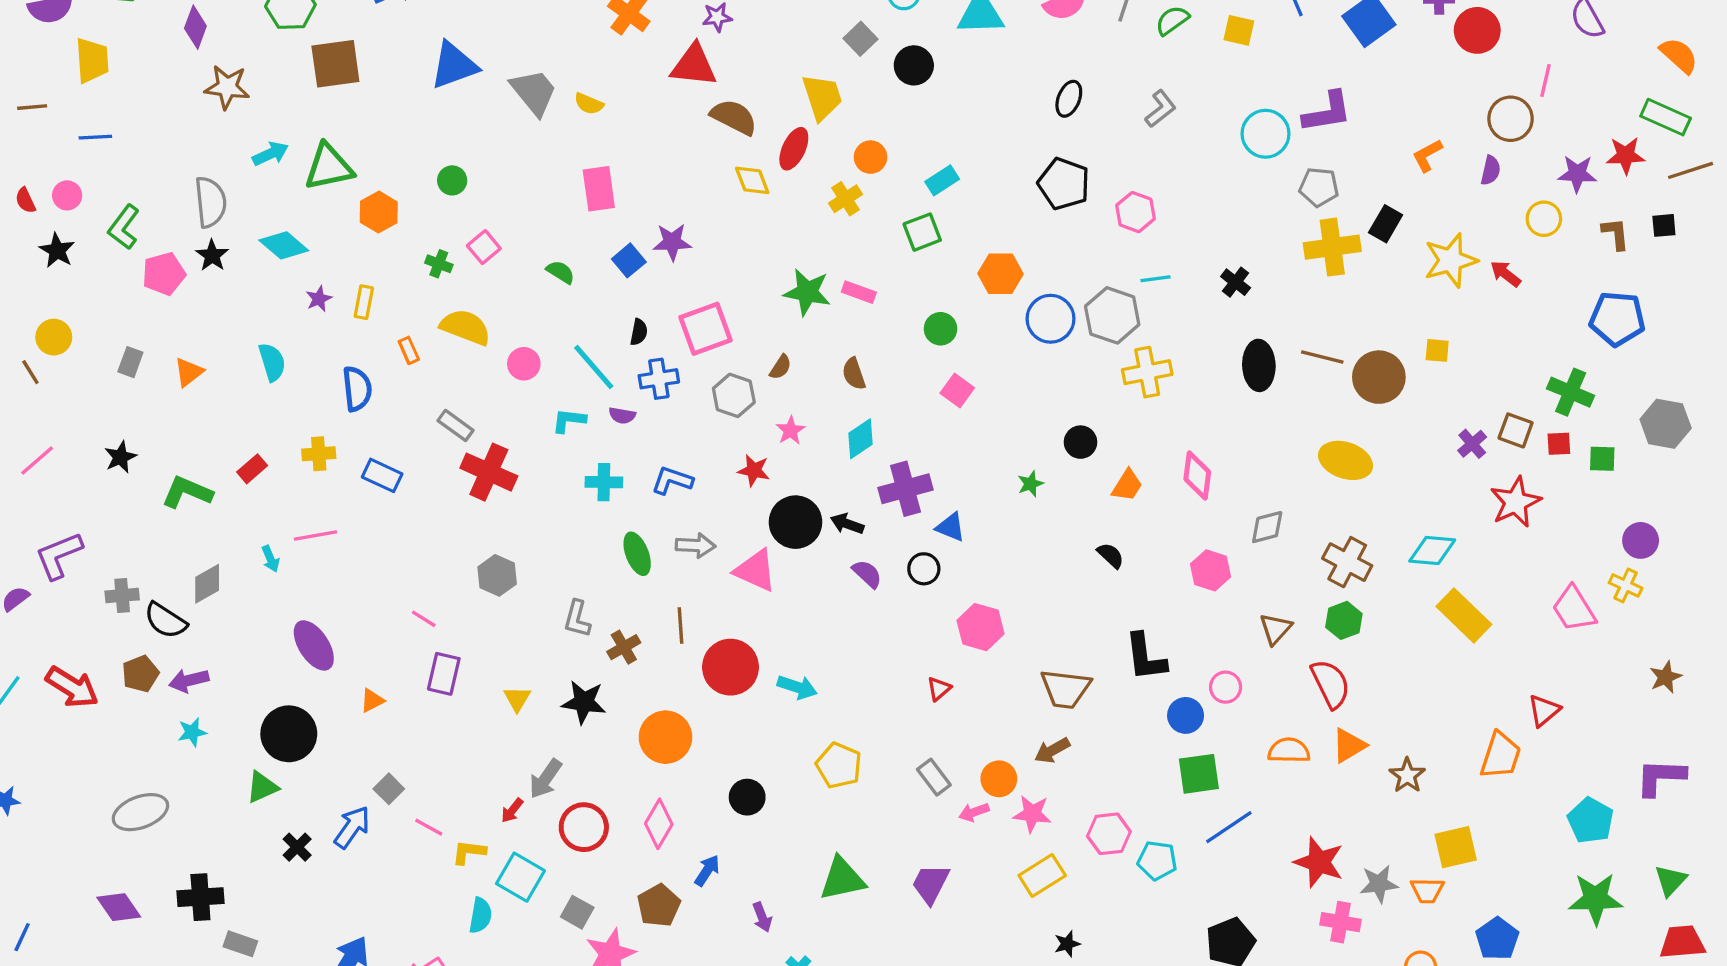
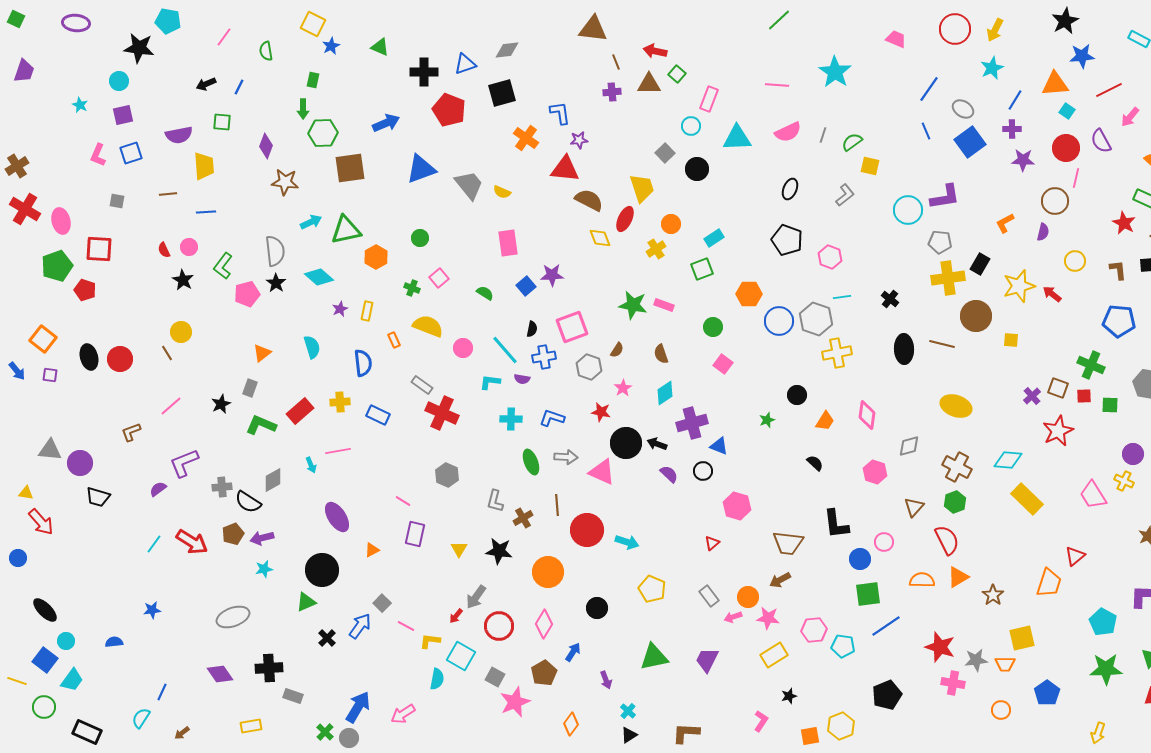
yellow square: (1239, 30) -> (870, 166), moved
red circle: (1477, 30) -> (1066, 148), moved
red star: (1626, 155) -> (1124, 223), turned 30
purple star: (1577, 174) -> (1023, 160), moved
gray rectangle: (130, 362) -> (250, 388), moved
brown circle: (1379, 377) -> (976, 316), moved
red rectangle: (252, 469) -> (300, 411), size x1.5

